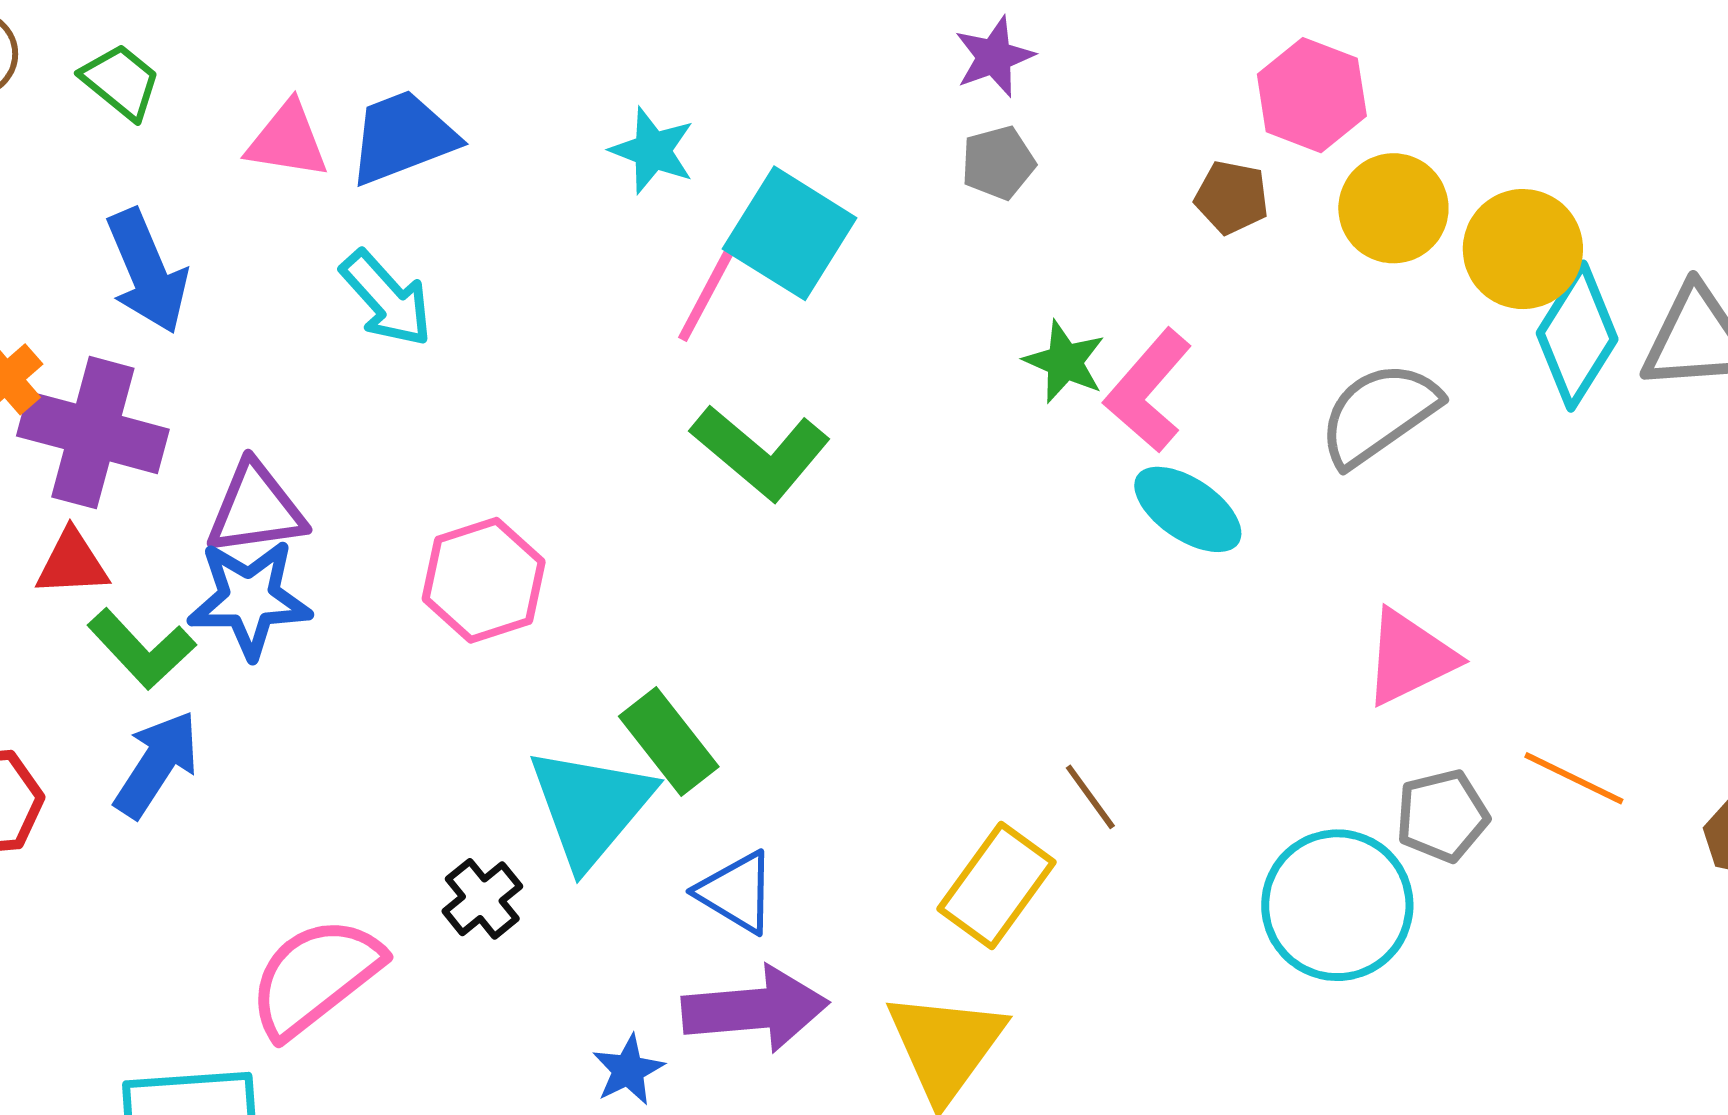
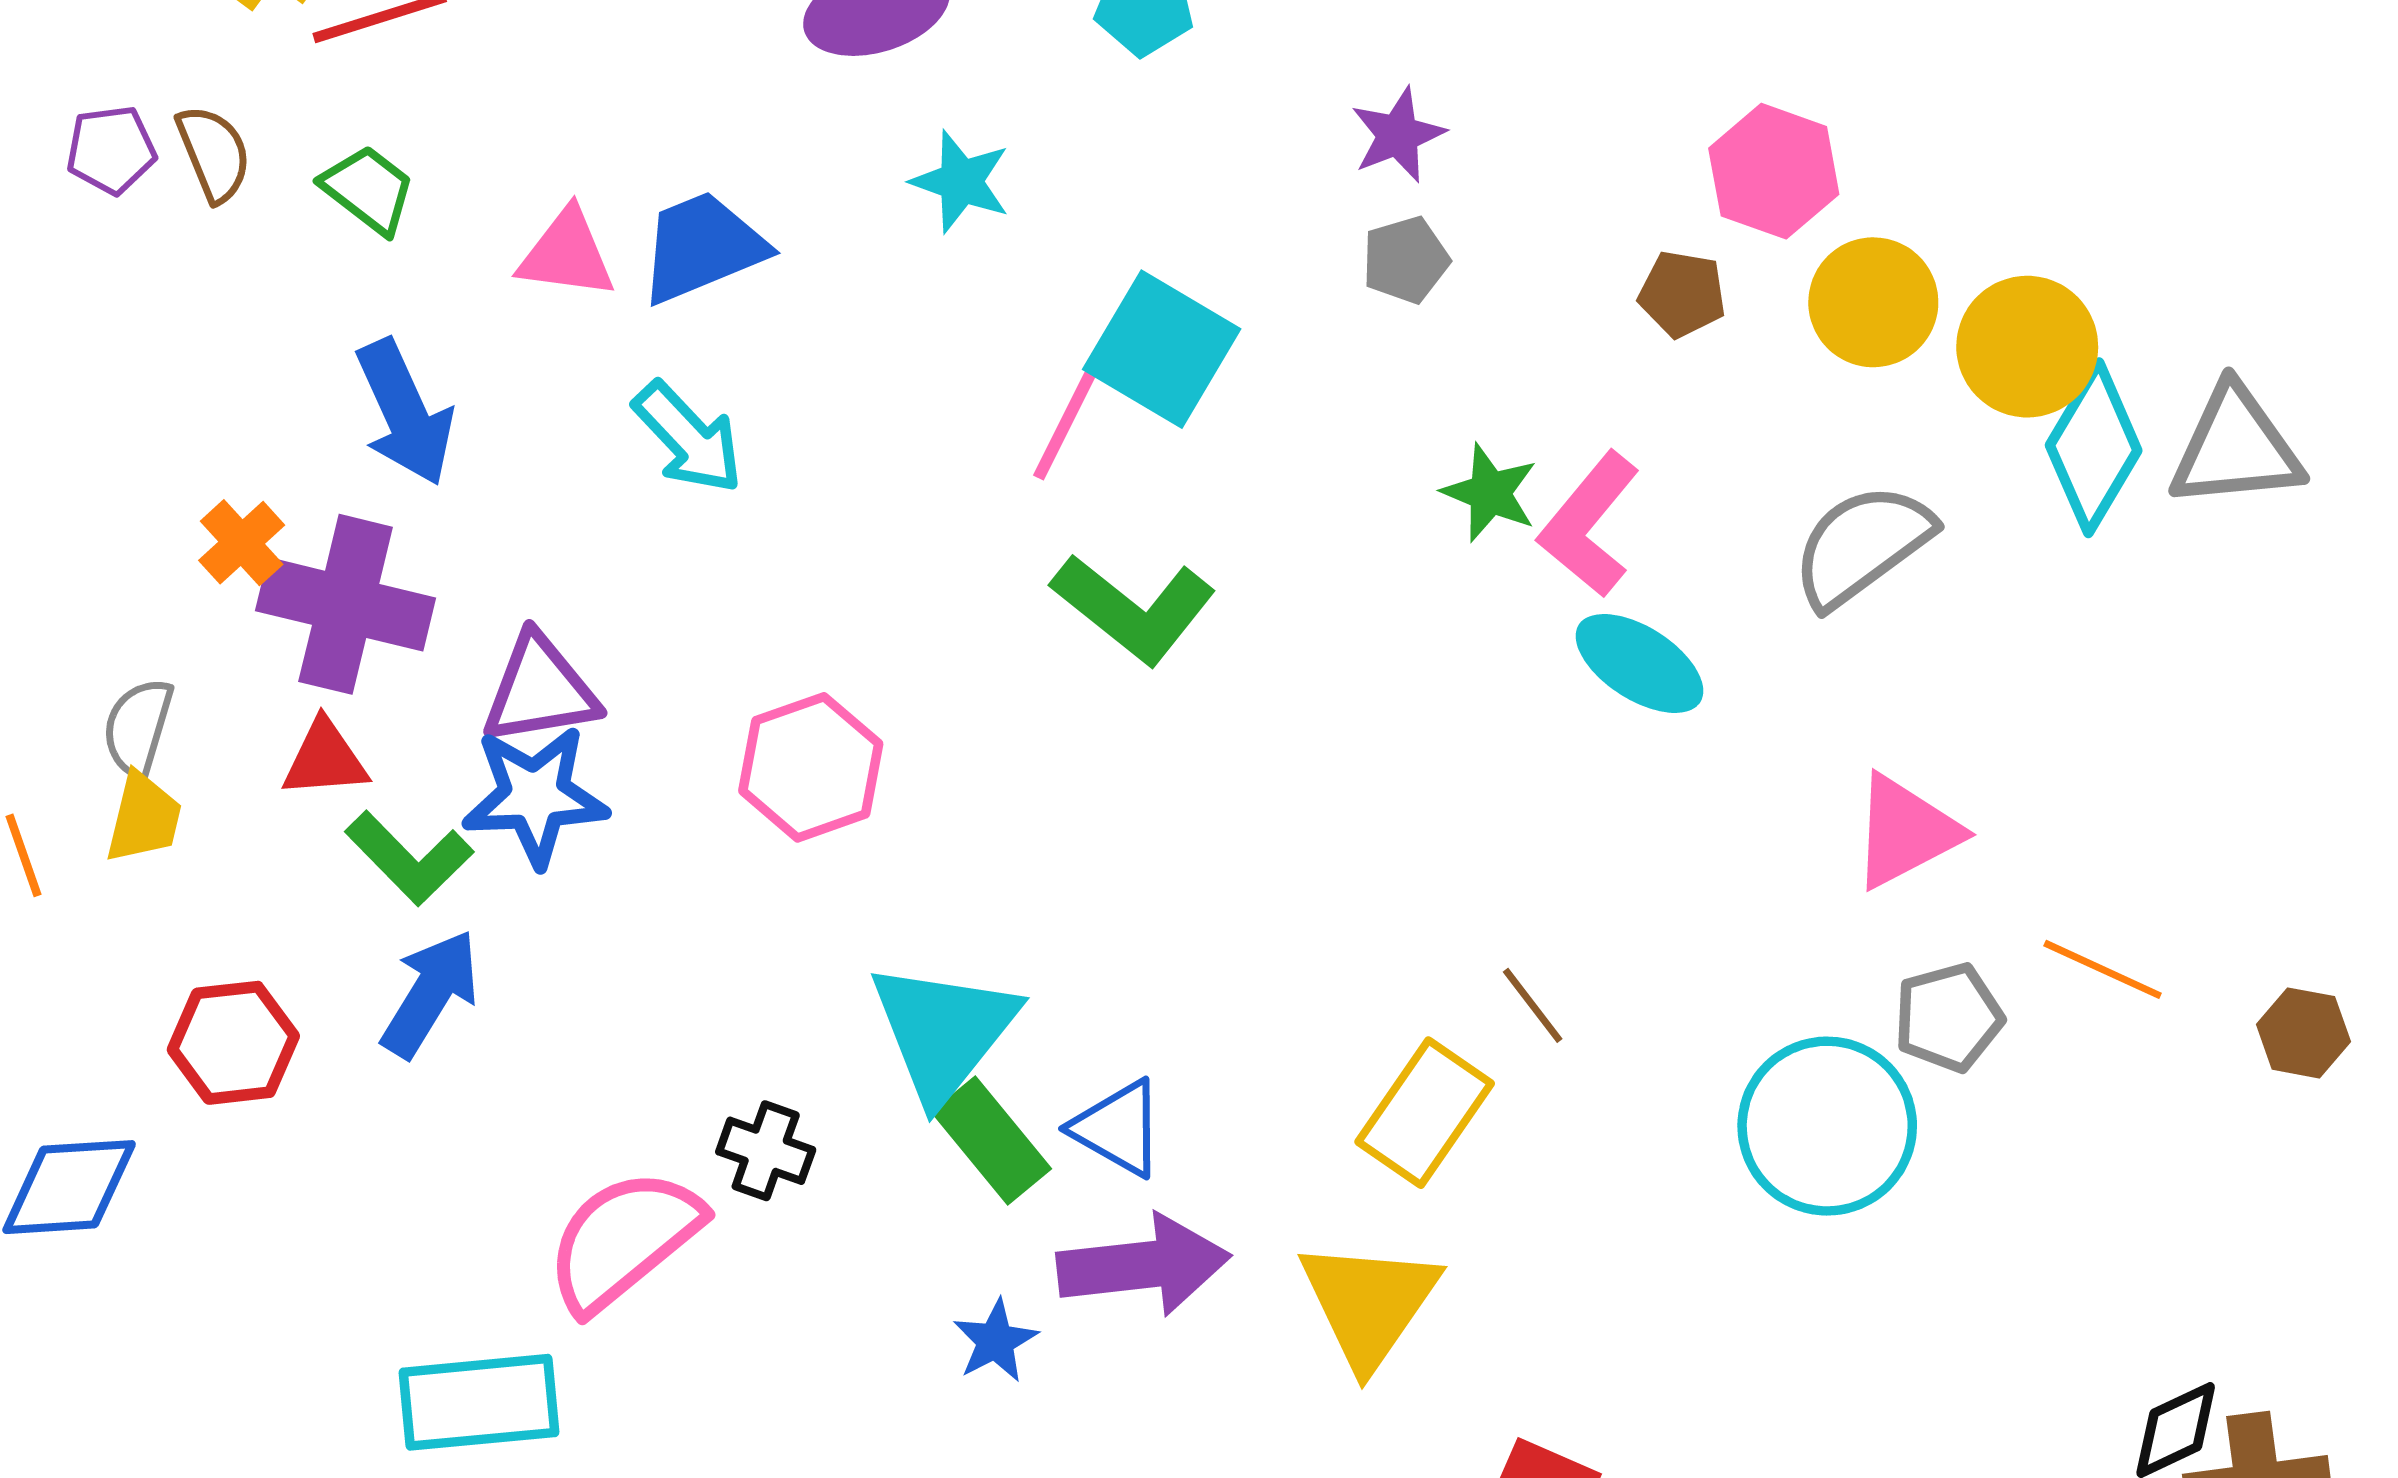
cyan star: (652, 150) -> (961, 182), moved
green rectangle: (669, 741) -> (991, 1140), moved
black cross: (482, 899) -> (766, 1151), moved, turned -30

